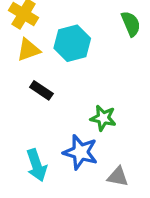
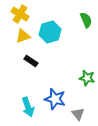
green star: (103, 118) -> (87, 78), moved
gray triangle: (118, 177) -> (78, 114), turned 40

